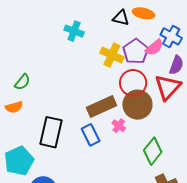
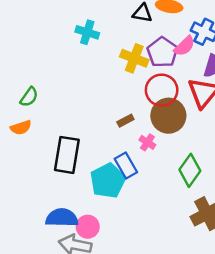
brown rectangle: (101, 107) -> (125, 121), size x0.5
blue rectangle: (91, 135) -> (126, 165), moved
cyan pentagon: (19, 161) -> (108, 181), moved

